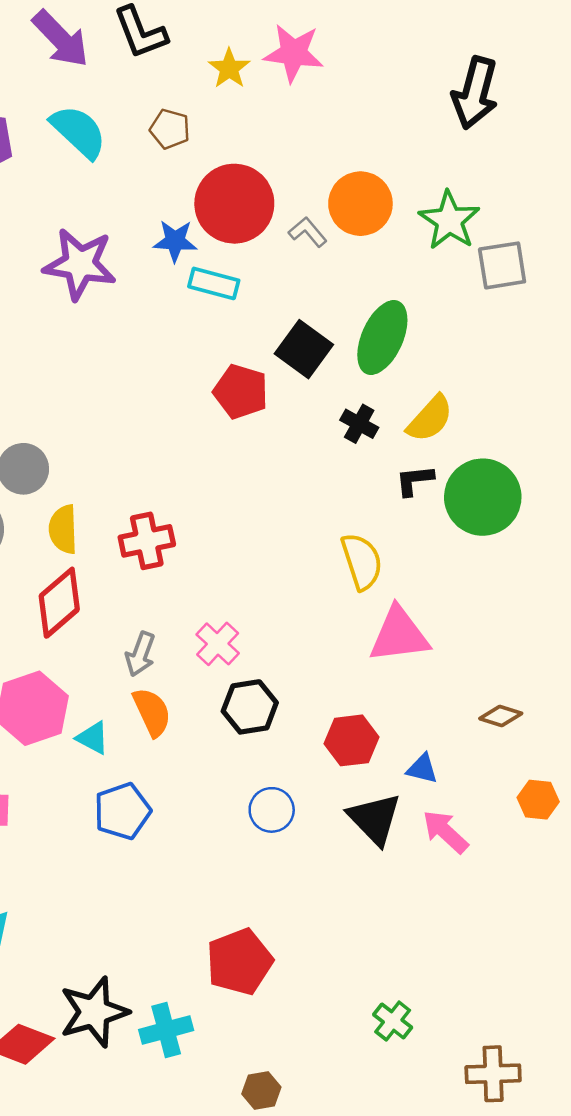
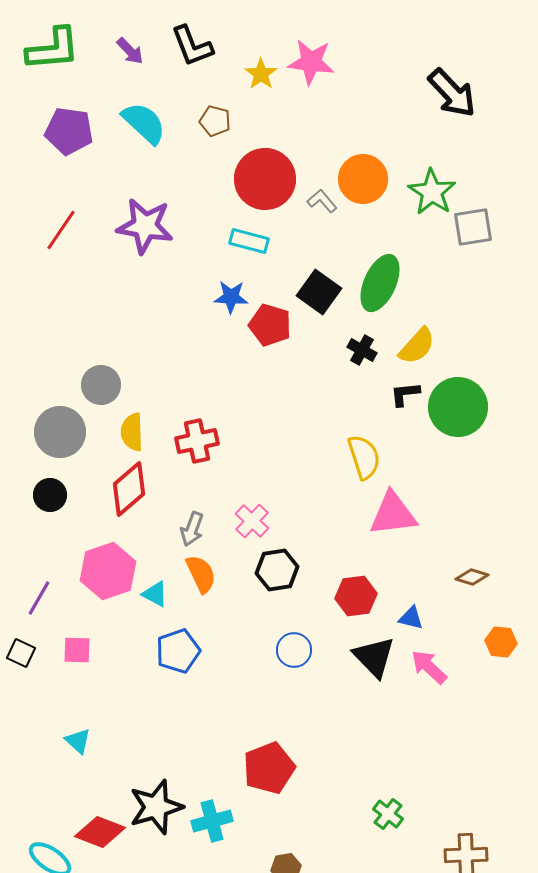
purple arrow: (61, 39) -> (130, 51), size x0.6
black arrow: (475, 93) -> (452, 93), turned -58
blue star: (175, 241) -> (231, 297), moved

